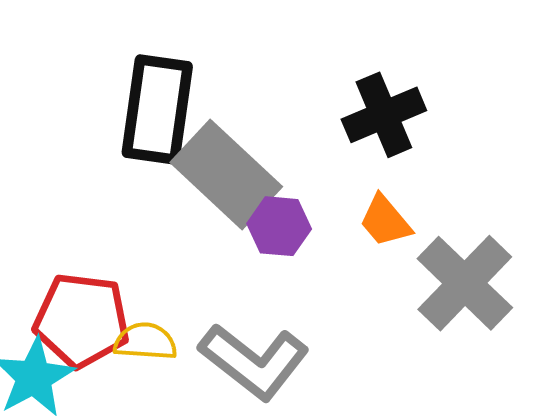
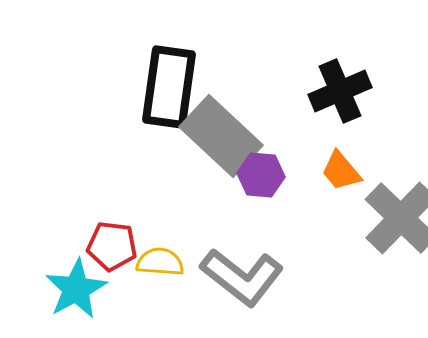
red pentagon: (82, 320) -> (112, 246), size x0.7

